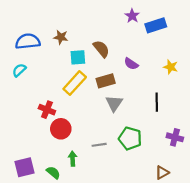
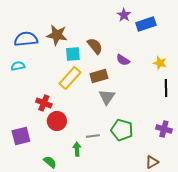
brown star: (61, 37) -> (57, 35), size x1.5
cyan semicircle: (19, 70) -> (18, 66), turned 32
black line: (157, 102) -> (166, 88), moved
green arrow: (73, 159) -> (77, 149), moved
purple square: (25, 167) -> (21, 136), moved

